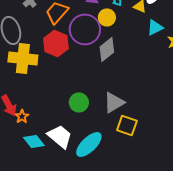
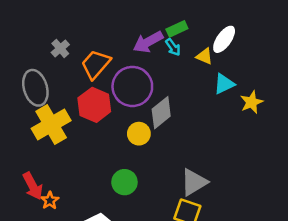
yellow circle: (107, 17) -> (139, 134), moved
yellow cross: (23, 58) -> (51, 124), turned -36
gray triangle: (114, 102) -> (194, 182), moved

